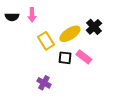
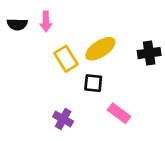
black cross: (94, 27) -> (149, 53), moved, turned 35
pink rectangle: (84, 57) -> (119, 113), moved

